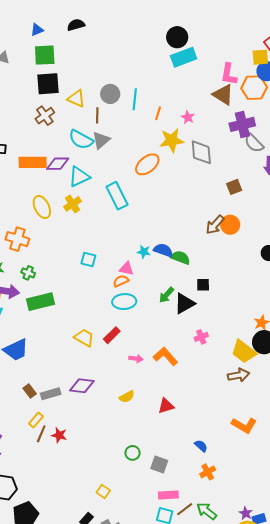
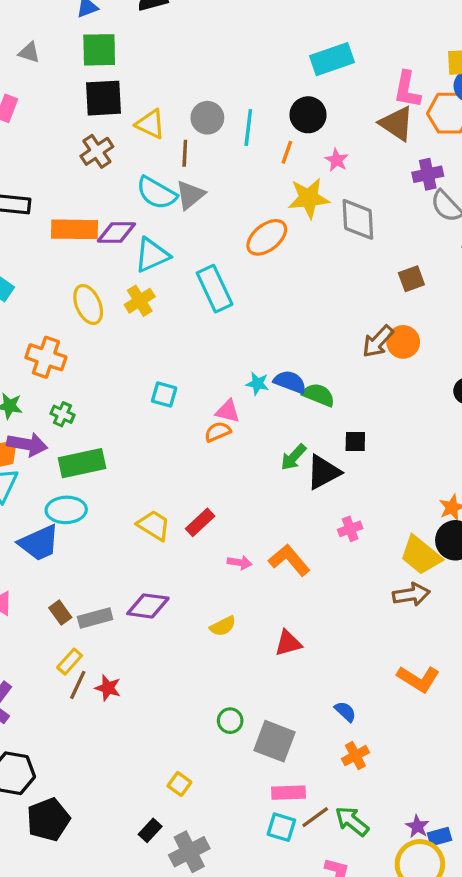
black circle: (177, 37) -> (308, 115), moved
purple cross: (242, 124) -> (428, 174), size x0.7
cyan ellipse: (124, 302) -> (66, 510), moved
gray square: (159, 465) -> (274, 741), size x1.4

